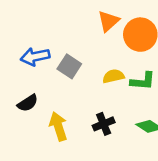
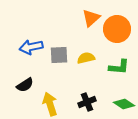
gray square: (69, 66) -> (59, 55), turned -36
yellow semicircle: (113, 76) -> (86, 58), moved

